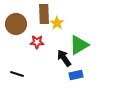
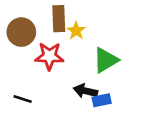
red star: (37, 42) -> (49, 56), size x1.5
black arrow: (64, 58) -> (86, 91), moved, turned -42

